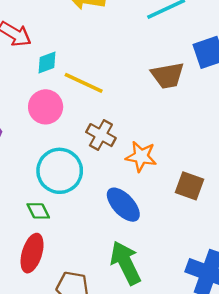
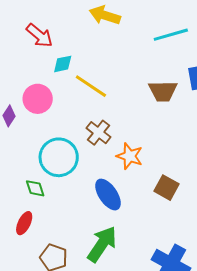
pink circle: (46, 107) -> (38, 99), moved
red ellipse: (32, 253) -> (24, 223), size x0.7
green arrow: (126, 263) -> (102, 244), turned 51

